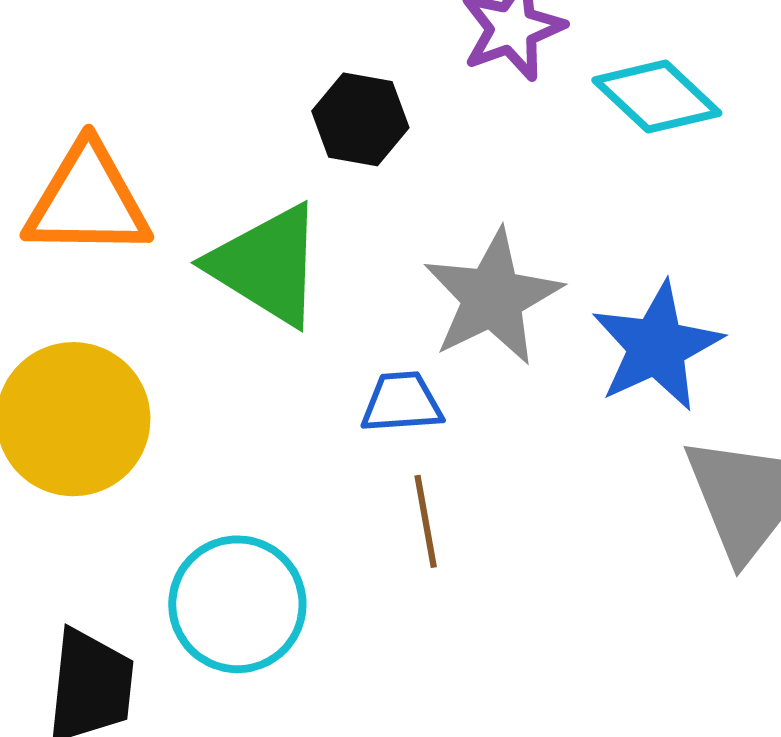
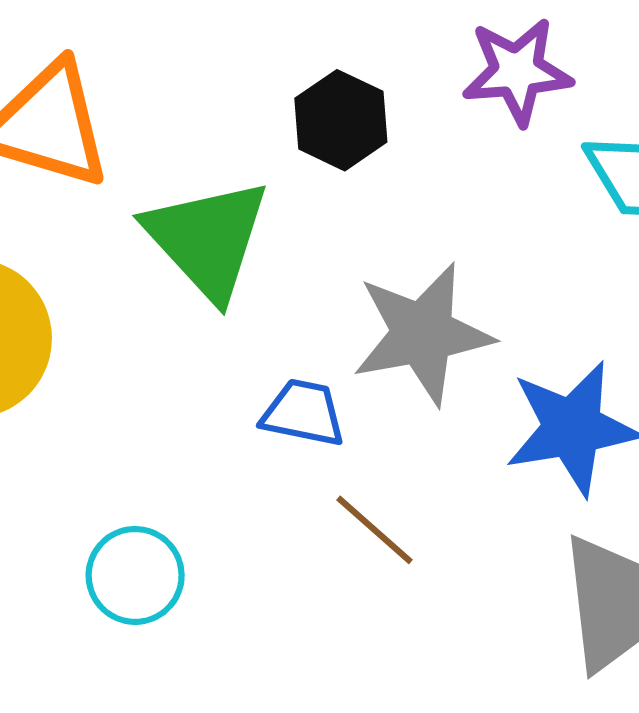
brown line: (426, 521) -> (375, 530), moved, turned -54
cyan circle: (237, 604) -> (135, 575), moved, size x0.7

